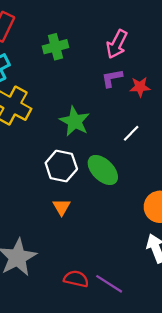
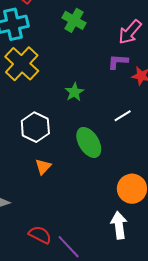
green cross: (55, 47) -> (74, 20), turned 30
green star: (75, 121) -> (74, 92), size x0.7
white hexagon: (61, 166) -> (35, 127), moved

